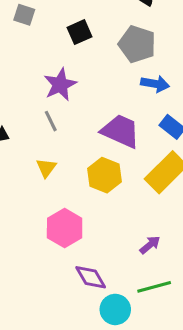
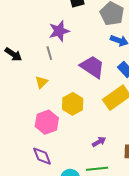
yellow hexagon: (104, 175) -> (73, 104), moved
purple diamond: (91, 277) -> (42, 156), moved

